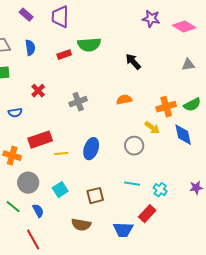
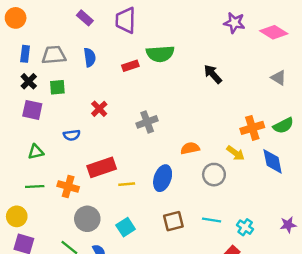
gray triangle: (188, 65) -> (279, 78), turned 40
orange semicircle: (124, 100) -> (190, 148), moved
brown square: (95, 196) -> (173, 221), moved

